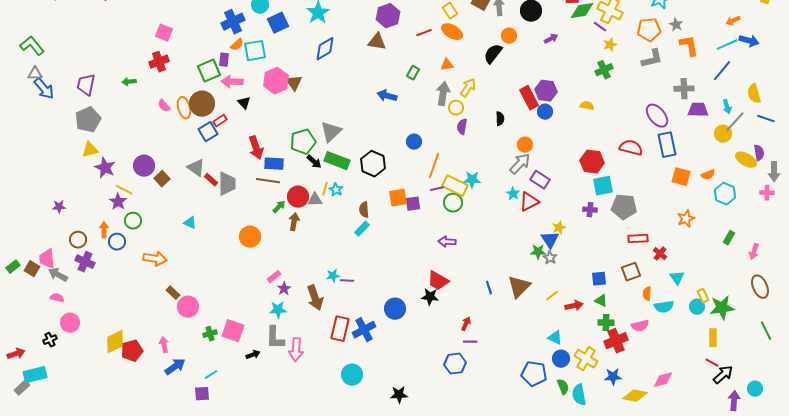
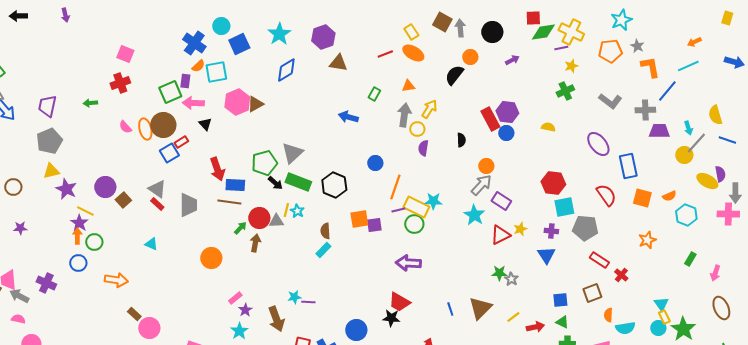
purple hexagon: (388, 16) -> (323, 37), moved
blue cross: (233, 22) -> (194, 43), turned -30
purple line: (600, 27) -> (561, 48), turned -48
blue arrow: (749, 41) -> (734, 62), moved
gray L-shape: (652, 59) -> (610, 101), moved, turned 50
blue line: (722, 71) -> (667, 91), moved
brown triangle: (294, 83) -> (255, 104), turned 36
purple ellipse: (657, 116) -> (598, 144), moved
red semicircle: (631, 148) -> (606, 195), moved, turned 40
red rectangle: (211, 180) -> (157, 204), moved
pink cross: (767, 193) -> (728, 214), size x1.5
cyan star: (513, 194) -> (474, 215), size x1.5
red triangle: (529, 202) -> (500, 235), moved
yellow star: (559, 228) -> (520, 229), moved
orange arrow: (104, 230) -> (77, 236), moved
red rectangle: (638, 239) -> (599, 260), turned 36
brown circle: (78, 240) -> (13, 187), moved
blue triangle: (550, 240) -> (546, 255), moved
purple arrow: (447, 242) -> (408, 263), size x1.4
cyan triangle: (677, 278) -> (661, 304), moved
green star: (722, 308) -> (683, 329), turned -30
cyan star: (278, 310) -> (239, 331), turned -30

